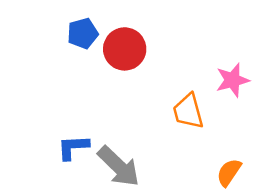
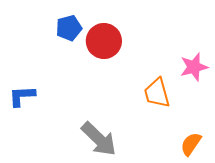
blue L-shape: (73, 147) -> (22, 96), moved

